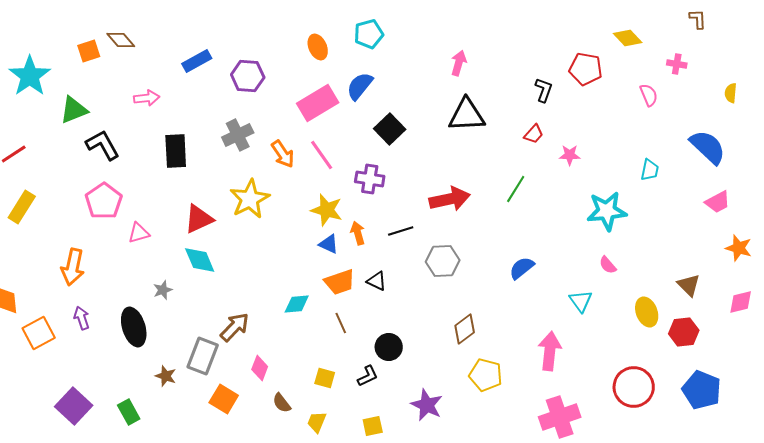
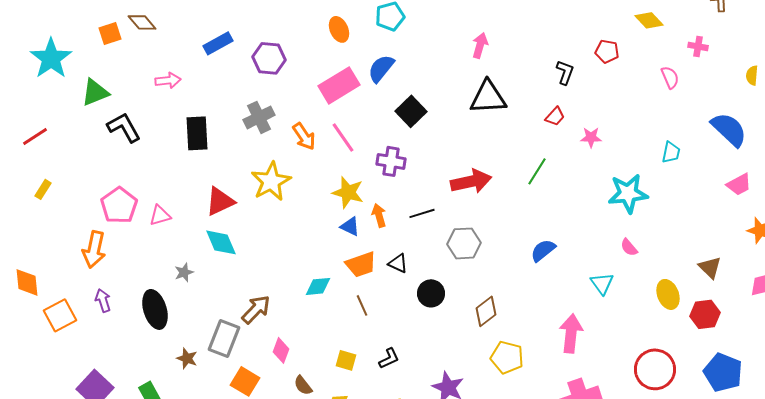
red pentagon: (586, 69) -> (607, 51), size x0.7
pink pentagon: (104, 201) -> (119, 205), moved
yellow rectangle: (22, 207) -> (43, 189), size x0.6
black circle: (389, 347) -> (431, 293), moved

